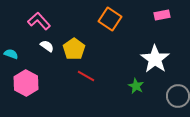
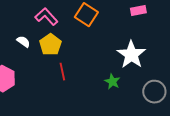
pink L-shape: (39, 21) -> (46, 17), moved
red line: (86, 76) -> (62, 72), turned 48

